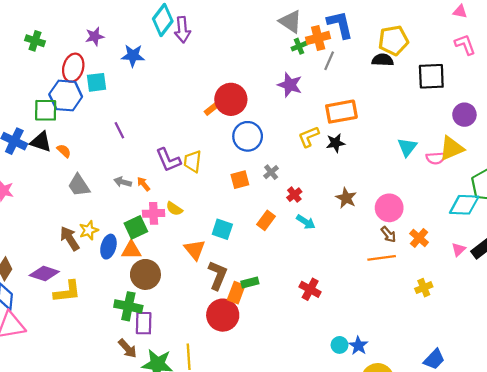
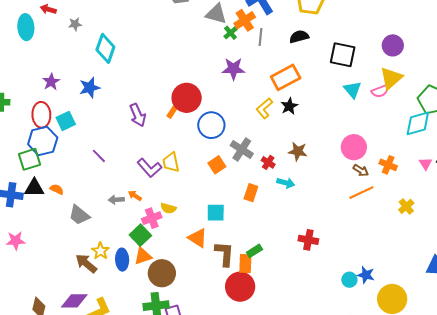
purple arrow: (182, 30) -> (138, 115), moved
black semicircle: (383, 60) -> (299, 37), moved
black square: (431, 76) -> (343, 55), moved, turned 32
gray cross: (271, 172) -> (242, 150), size x1.6
brown star: (346, 198) -> (298, 151), moved

